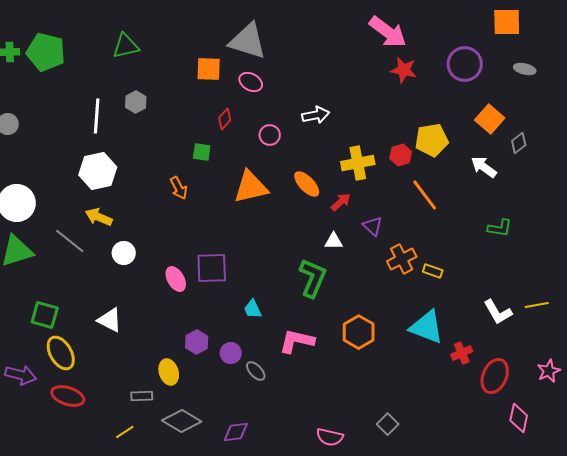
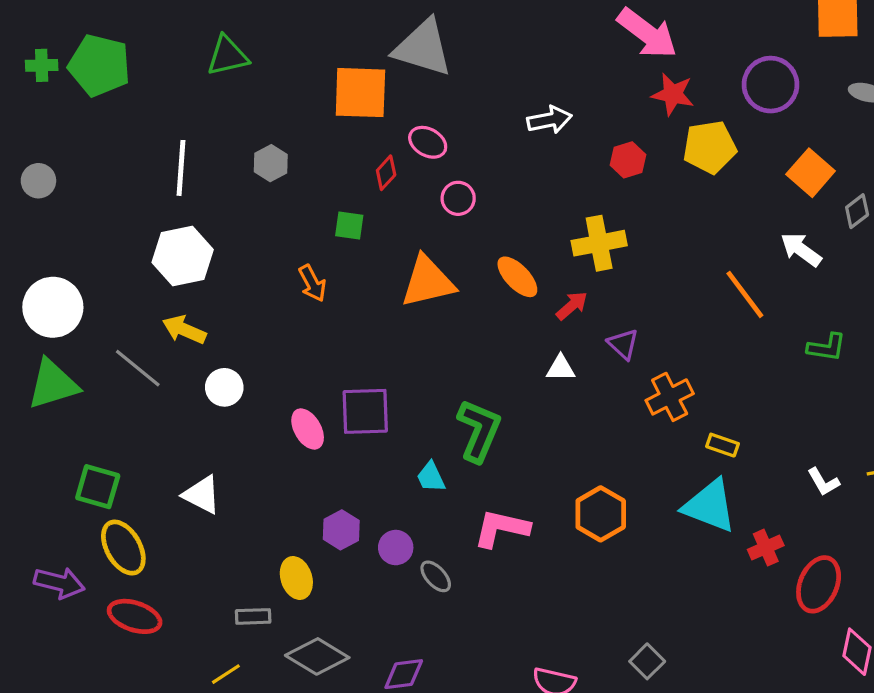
orange square: (209, 69) -> (360, 93), size x1.4
pink ellipse: (251, 82) -> (428, 142), moved
gray hexagon: (136, 102) -> (271, 163), moved
white arrow: (316, 115) -> (549, 120), moved
yellow pentagon: (432, 140) -> (710, 147), moved
red hexagon: (401, 155) -> (628, 160), moved
orange line: (425, 195) -> (745, 294), moved
yellow rectangle: (433, 271) -> (722, 445), moved
green L-shape: (313, 278) -> (479, 431), moved
white L-shape: (498, 312) -> (823, 482), size x0.7

